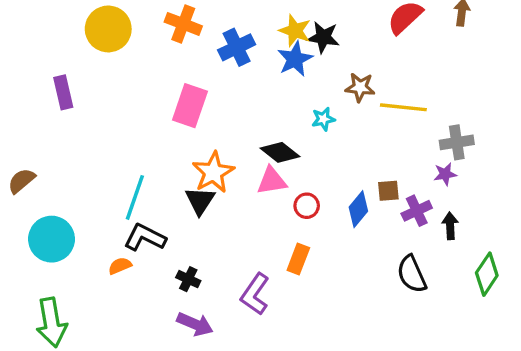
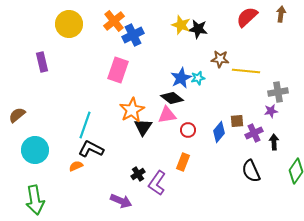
orange cross: (183, 24) -> (114, 21), turned 30
blue cross: (237, 47) -> (133, 35), moved
blue star: (295, 59) -> (181, 78), moved
black triangle: (200, 201) -> (143, 127), moved
black cross: (188, 279) -> (138, 174), moved, turned 32

